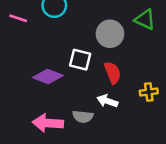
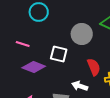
pink line: (18, 18) -> (23, 44), moved
red semicircle: (113, 73) -> (94, 67), moved

